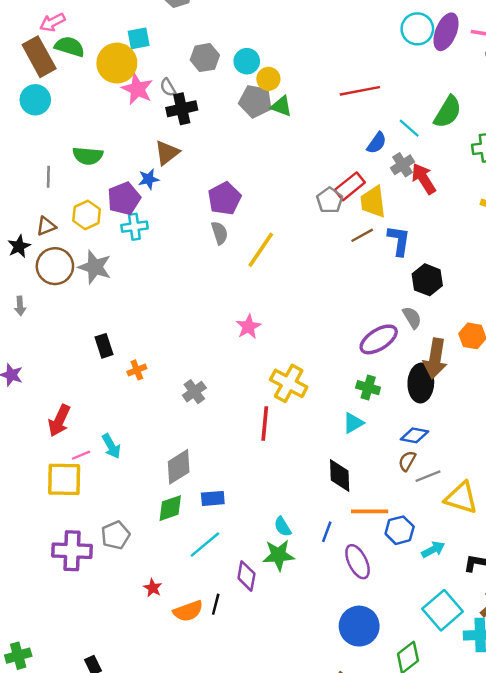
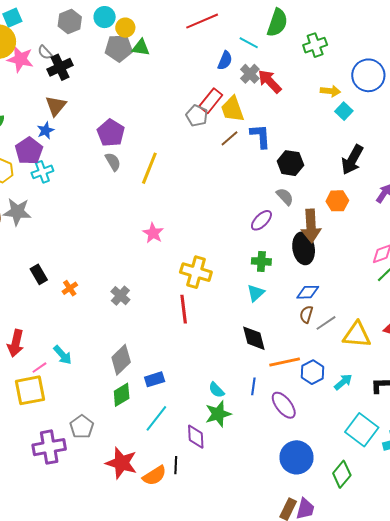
purple ellipse: (379, 339) -> (261, 220), size x0.7
red star: (153, 588) -> (121, 463), size x2.0

